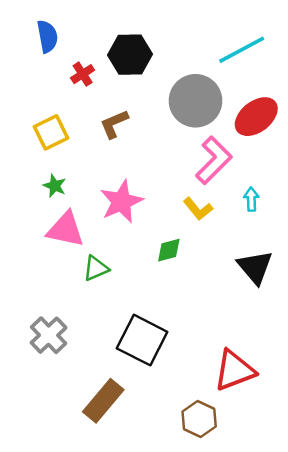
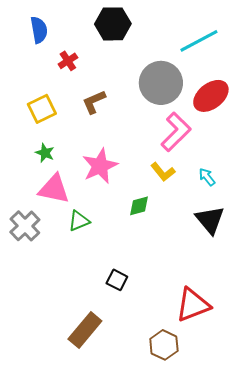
black hexagon: (130, 55) -> (113, 24), moved
cyan arrow: (251, 199) -> (207, 177), moved, turned -36
gray cross: (49, 335) -> (25, 226), moved
black square: (142, 340) -> (117, 280), size x0.5

